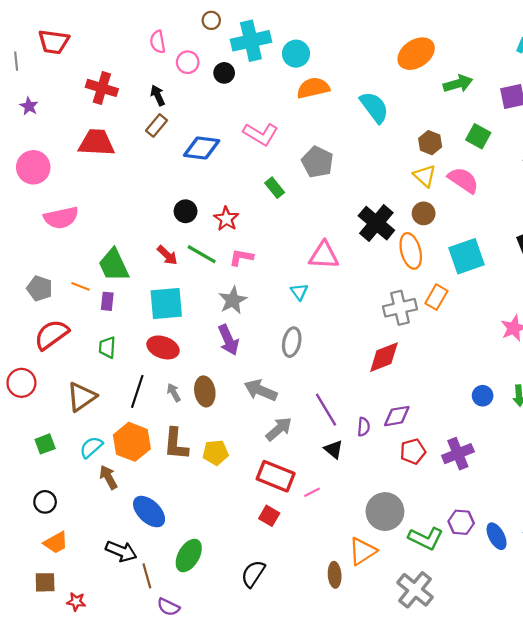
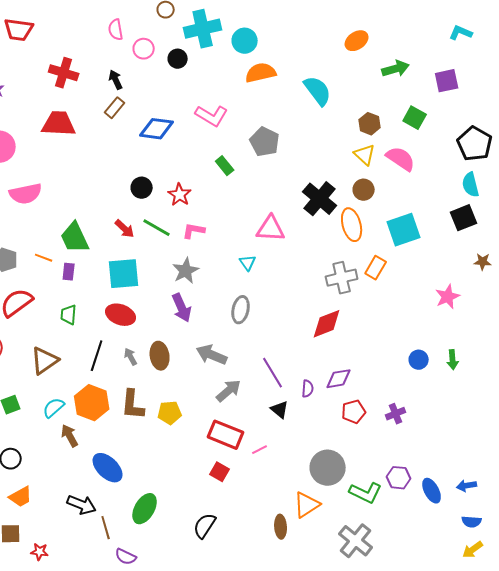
orange ellipse: (416, 54) -> (357, 41), size x0.7
purple cross: (458, 454) -> (396, 414), size x0.7

